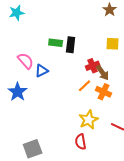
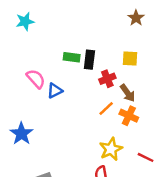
yellow square: (113, 44) -> (130, 58), moved
red cross: (93, 66) -> (107, 79), moved
blue star: (18, 92) -> (21, 134), moved

